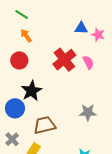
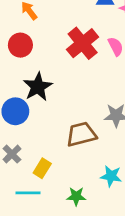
brown trapezoid: (45, 125) -> (81, 134), moved

